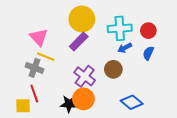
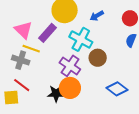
cyan cross: (120, 28) -> (81, 39), moved, turned 35
purple rectangle: (79, 41) -> (47, 33), moved
blue arrow: (125, 48) -> (97, 16), moved
red line: (34, 93) -> (22, 85), turned -30

